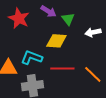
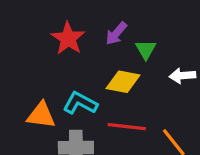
purple arrow: (48, 11) -> (116, 33), turned 91

